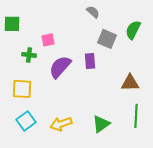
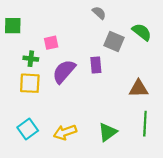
green semicircle: (133, 30) -> (142, 32), turned 102
yellow square: (22, 89) -> (30, 83), moved

